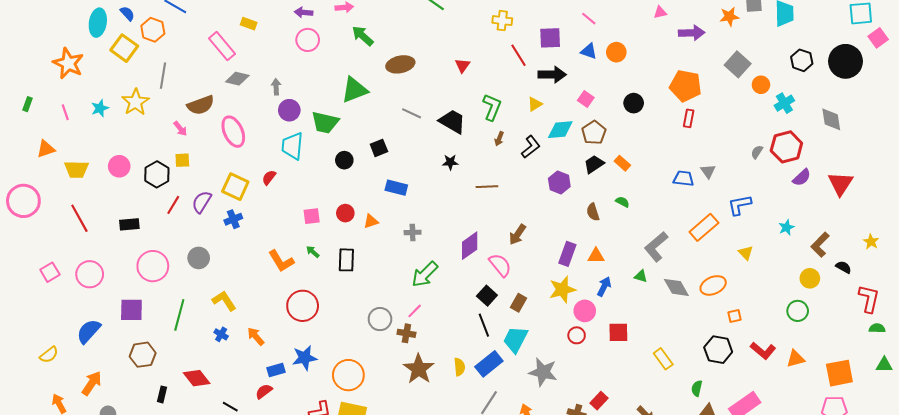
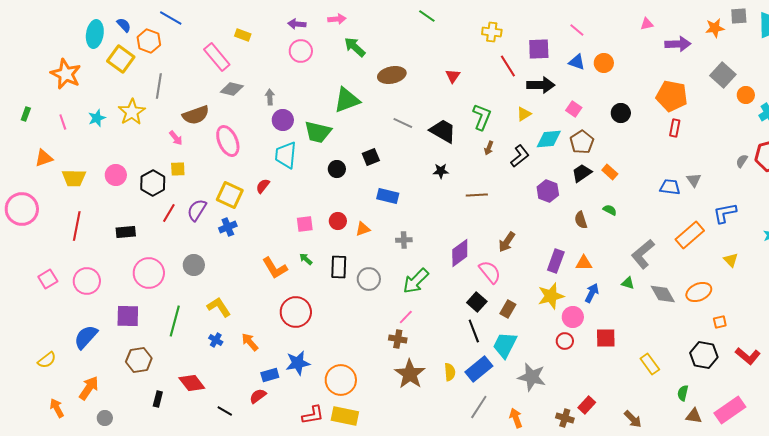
red line: (79, 218) -> (77, 226), turned 40
gray circle: (380, 319) -> (369, 279), moved

